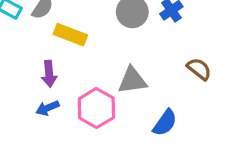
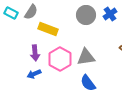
pink hexagon: (96, 108) -> (60, 59), moved
blue semicircle: (165, 123) -> (88, 83), moved, turned 108

